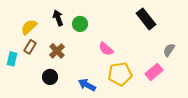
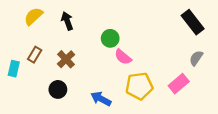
black rectangle: (146, 19) -> (193, 22), moved
green circle: (80, 24) -> (110, 38), moved
yellow semicircle: (29, 27) -> (33, 16), moved

